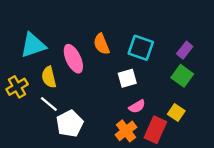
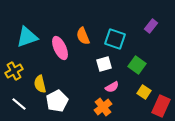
purple rectangle: (185, 50) -> (151, 26), moved
green square: (182, 76) -> (137, 65), moved
yellow semicircle: (49, 77) -> (40, 84), moved
white line: (49, 104) -> (19, 104), moved
red rectangle: (155, 130) -> (161, 106), moved

